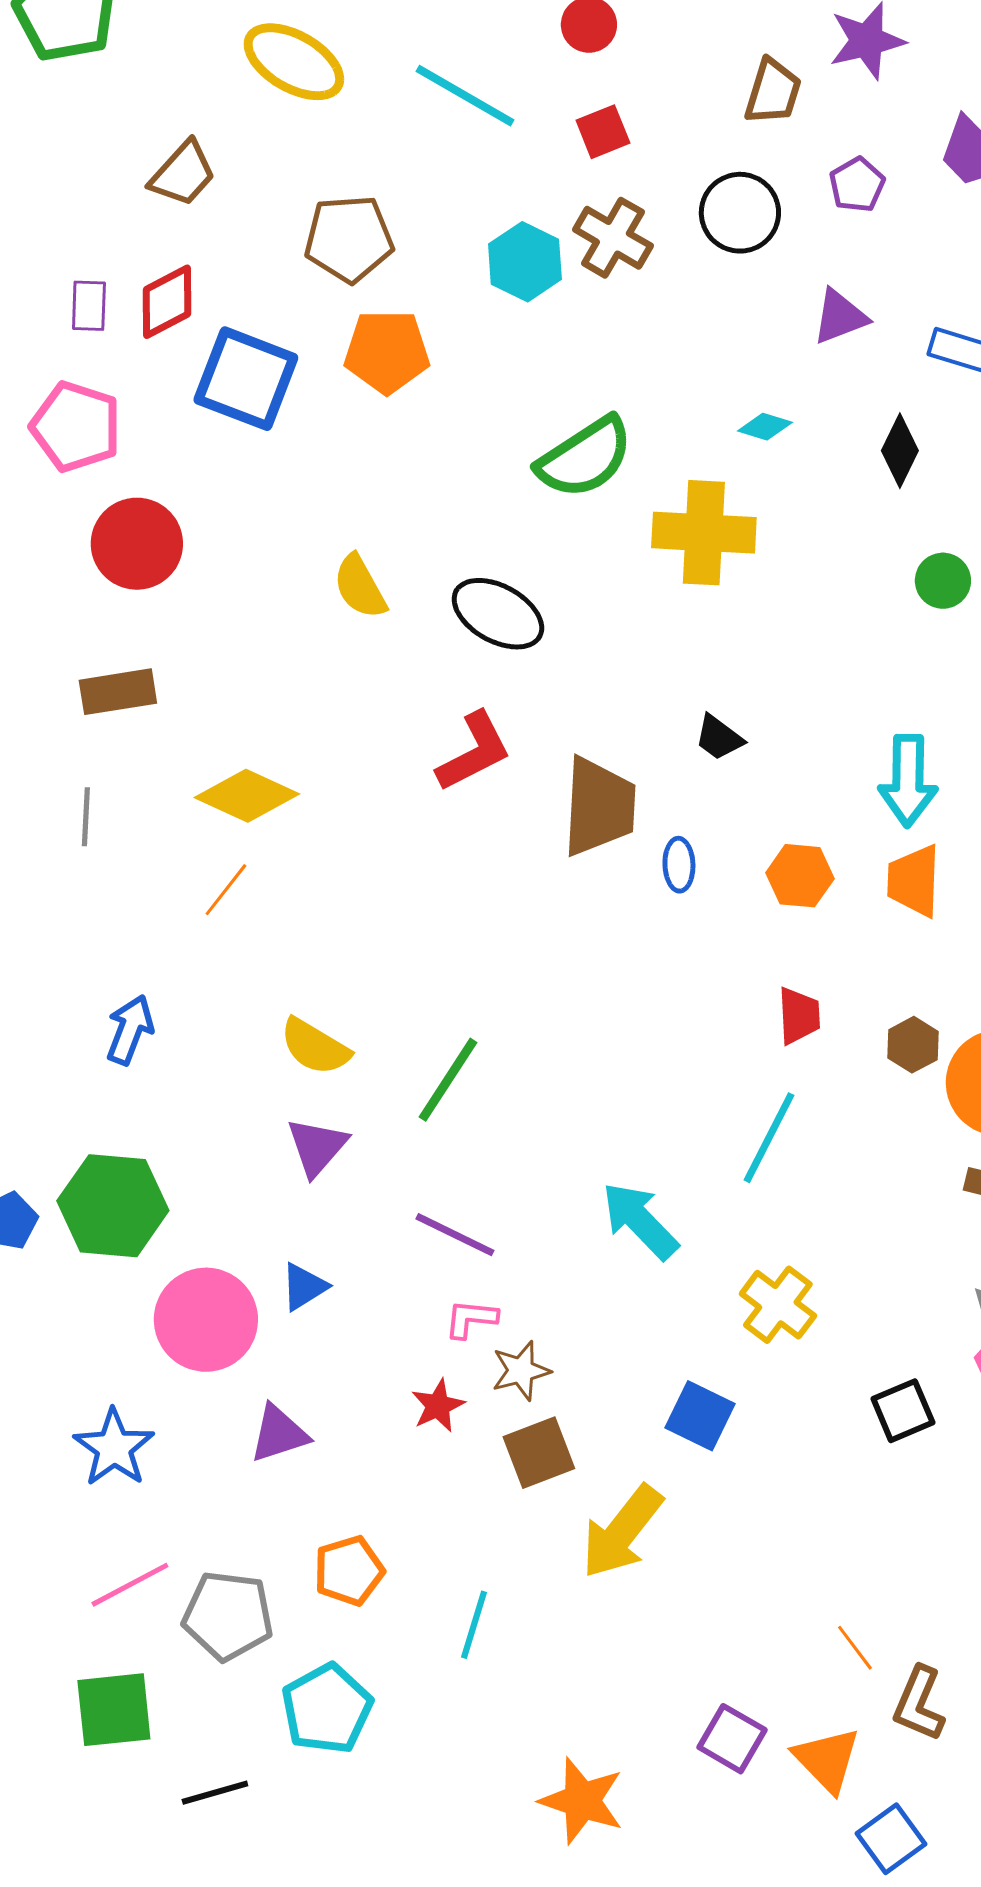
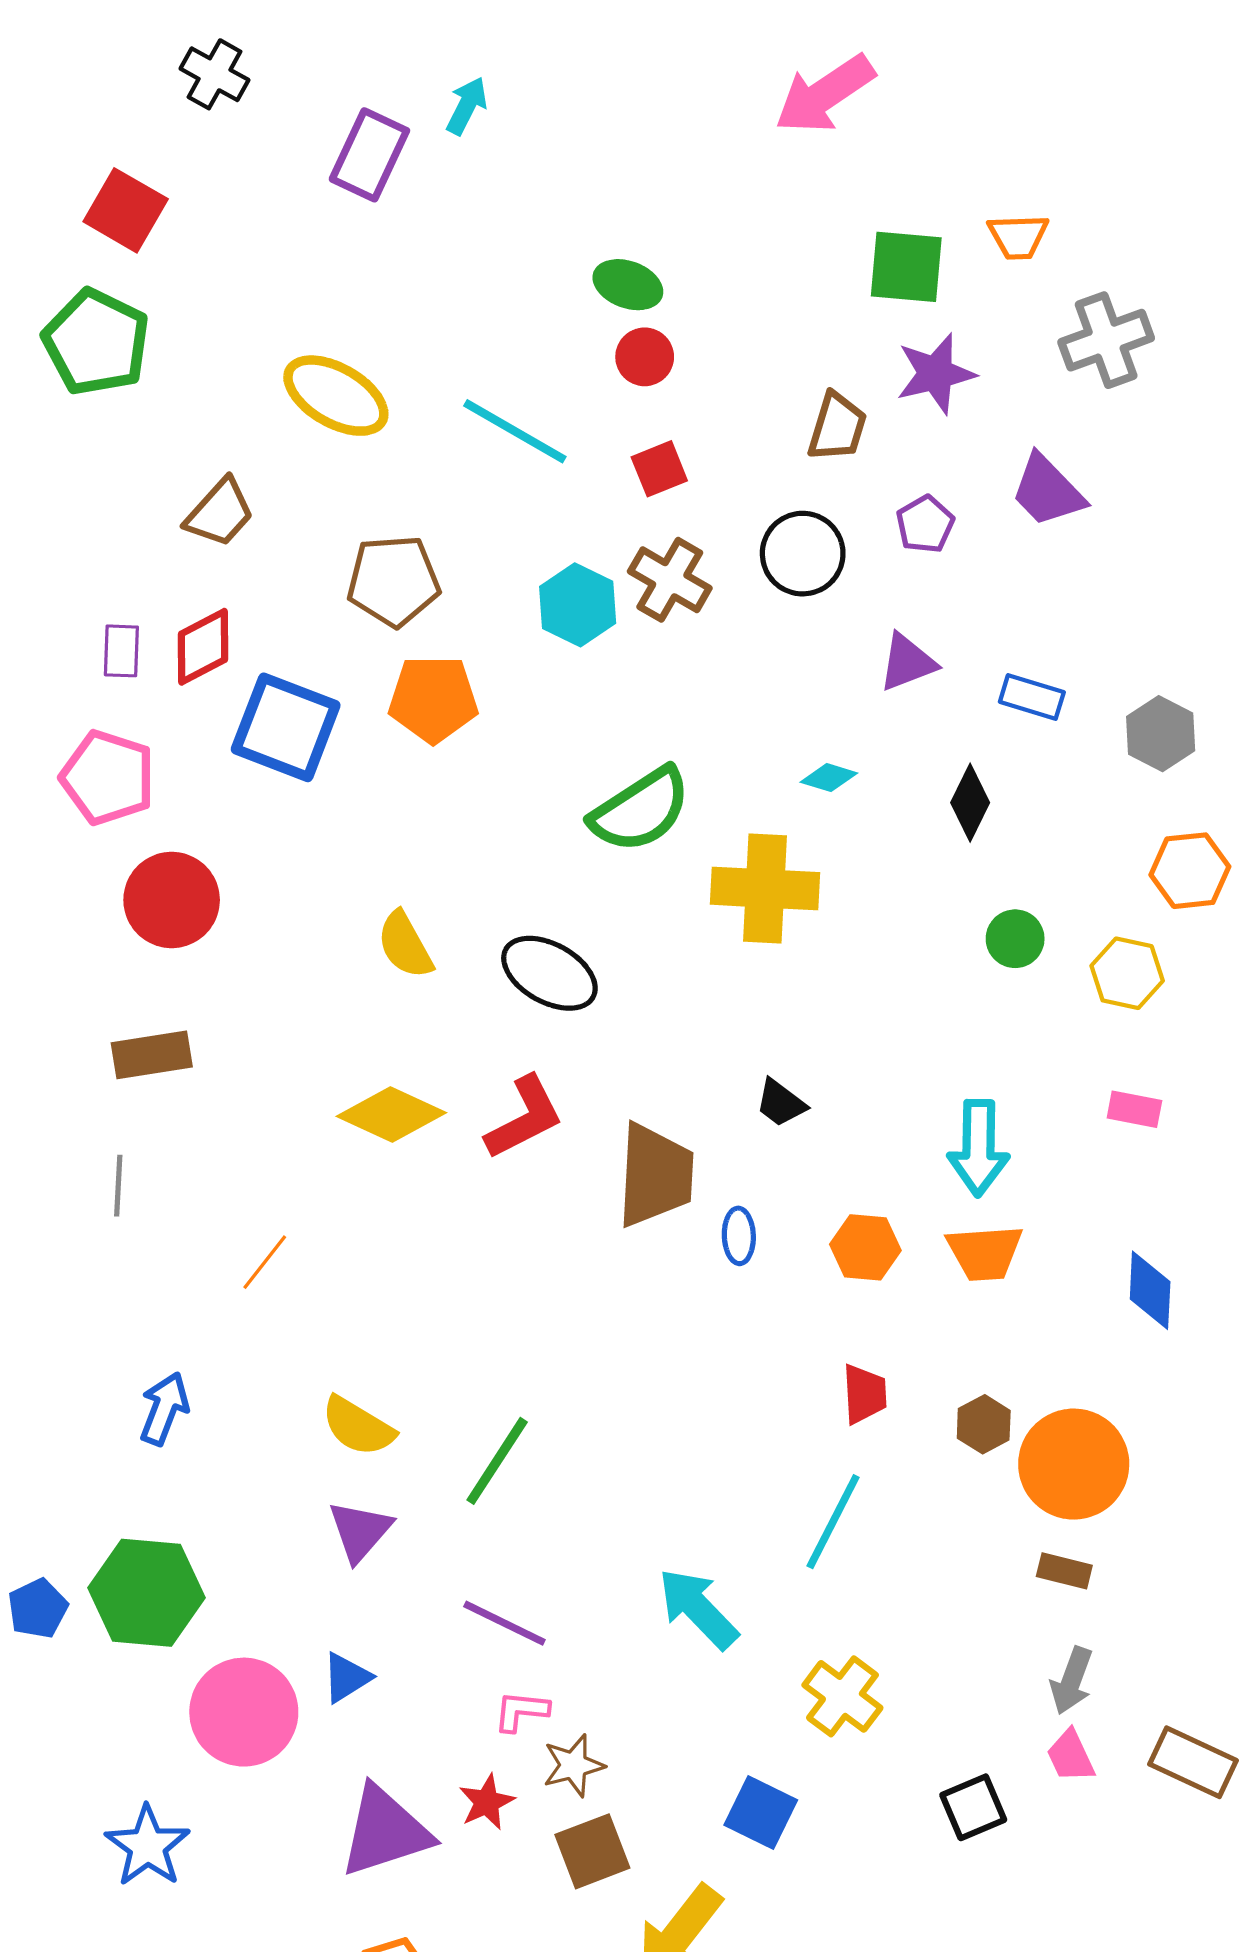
yellow diamond: (247, 796) -> (391, 1115), moved
orange trapezoid: (914, 881) -> (985, 1253), turned -96
purple triangle: (279, 1434) -> (385, 1831), moved, size x1.5

